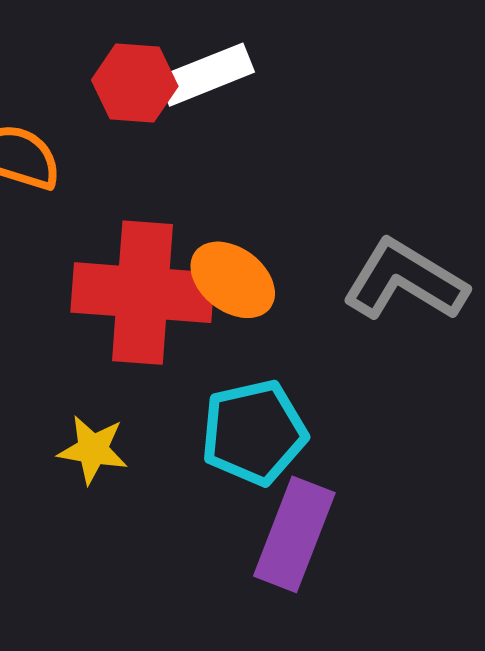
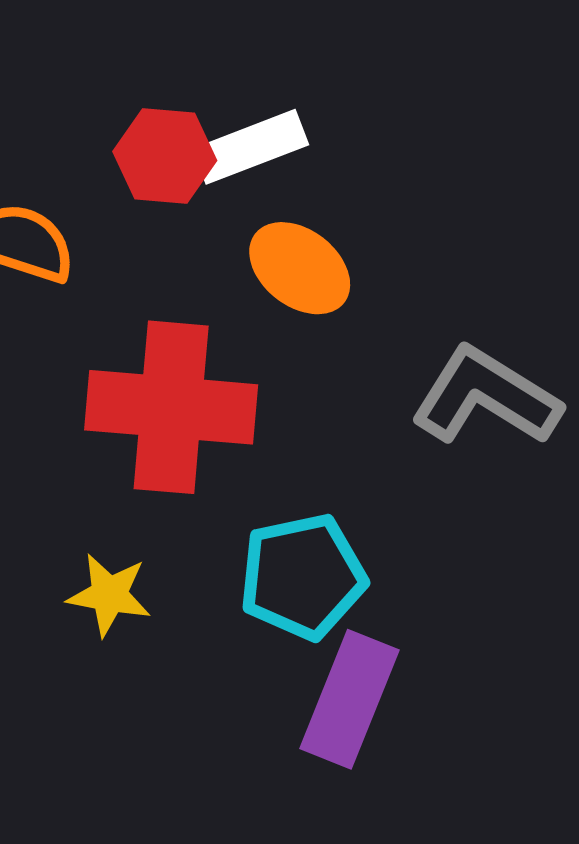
orange ellipse: (233, 280) -> (300, 268), moved

